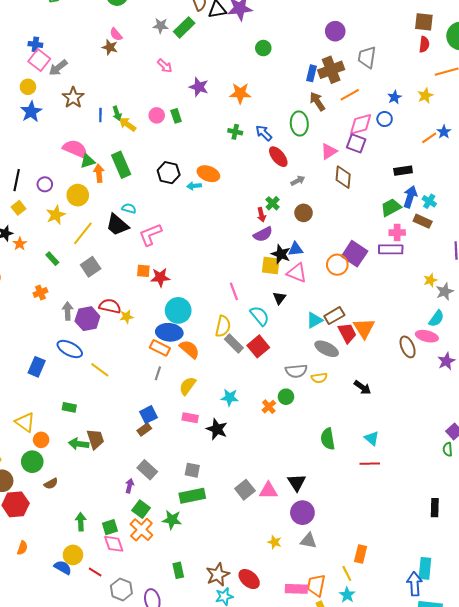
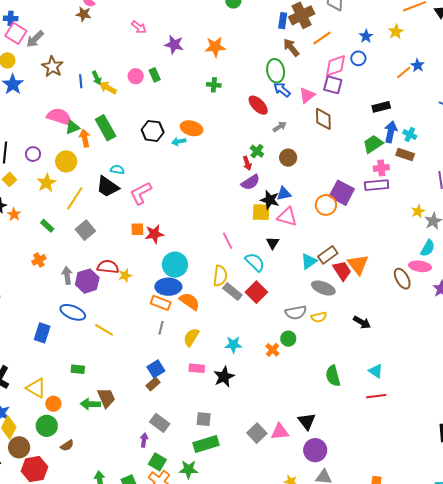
blue arrow: (264, 133) -> (282, 90), moved
black star: (217, 429) -> (224, 377), turned 30

